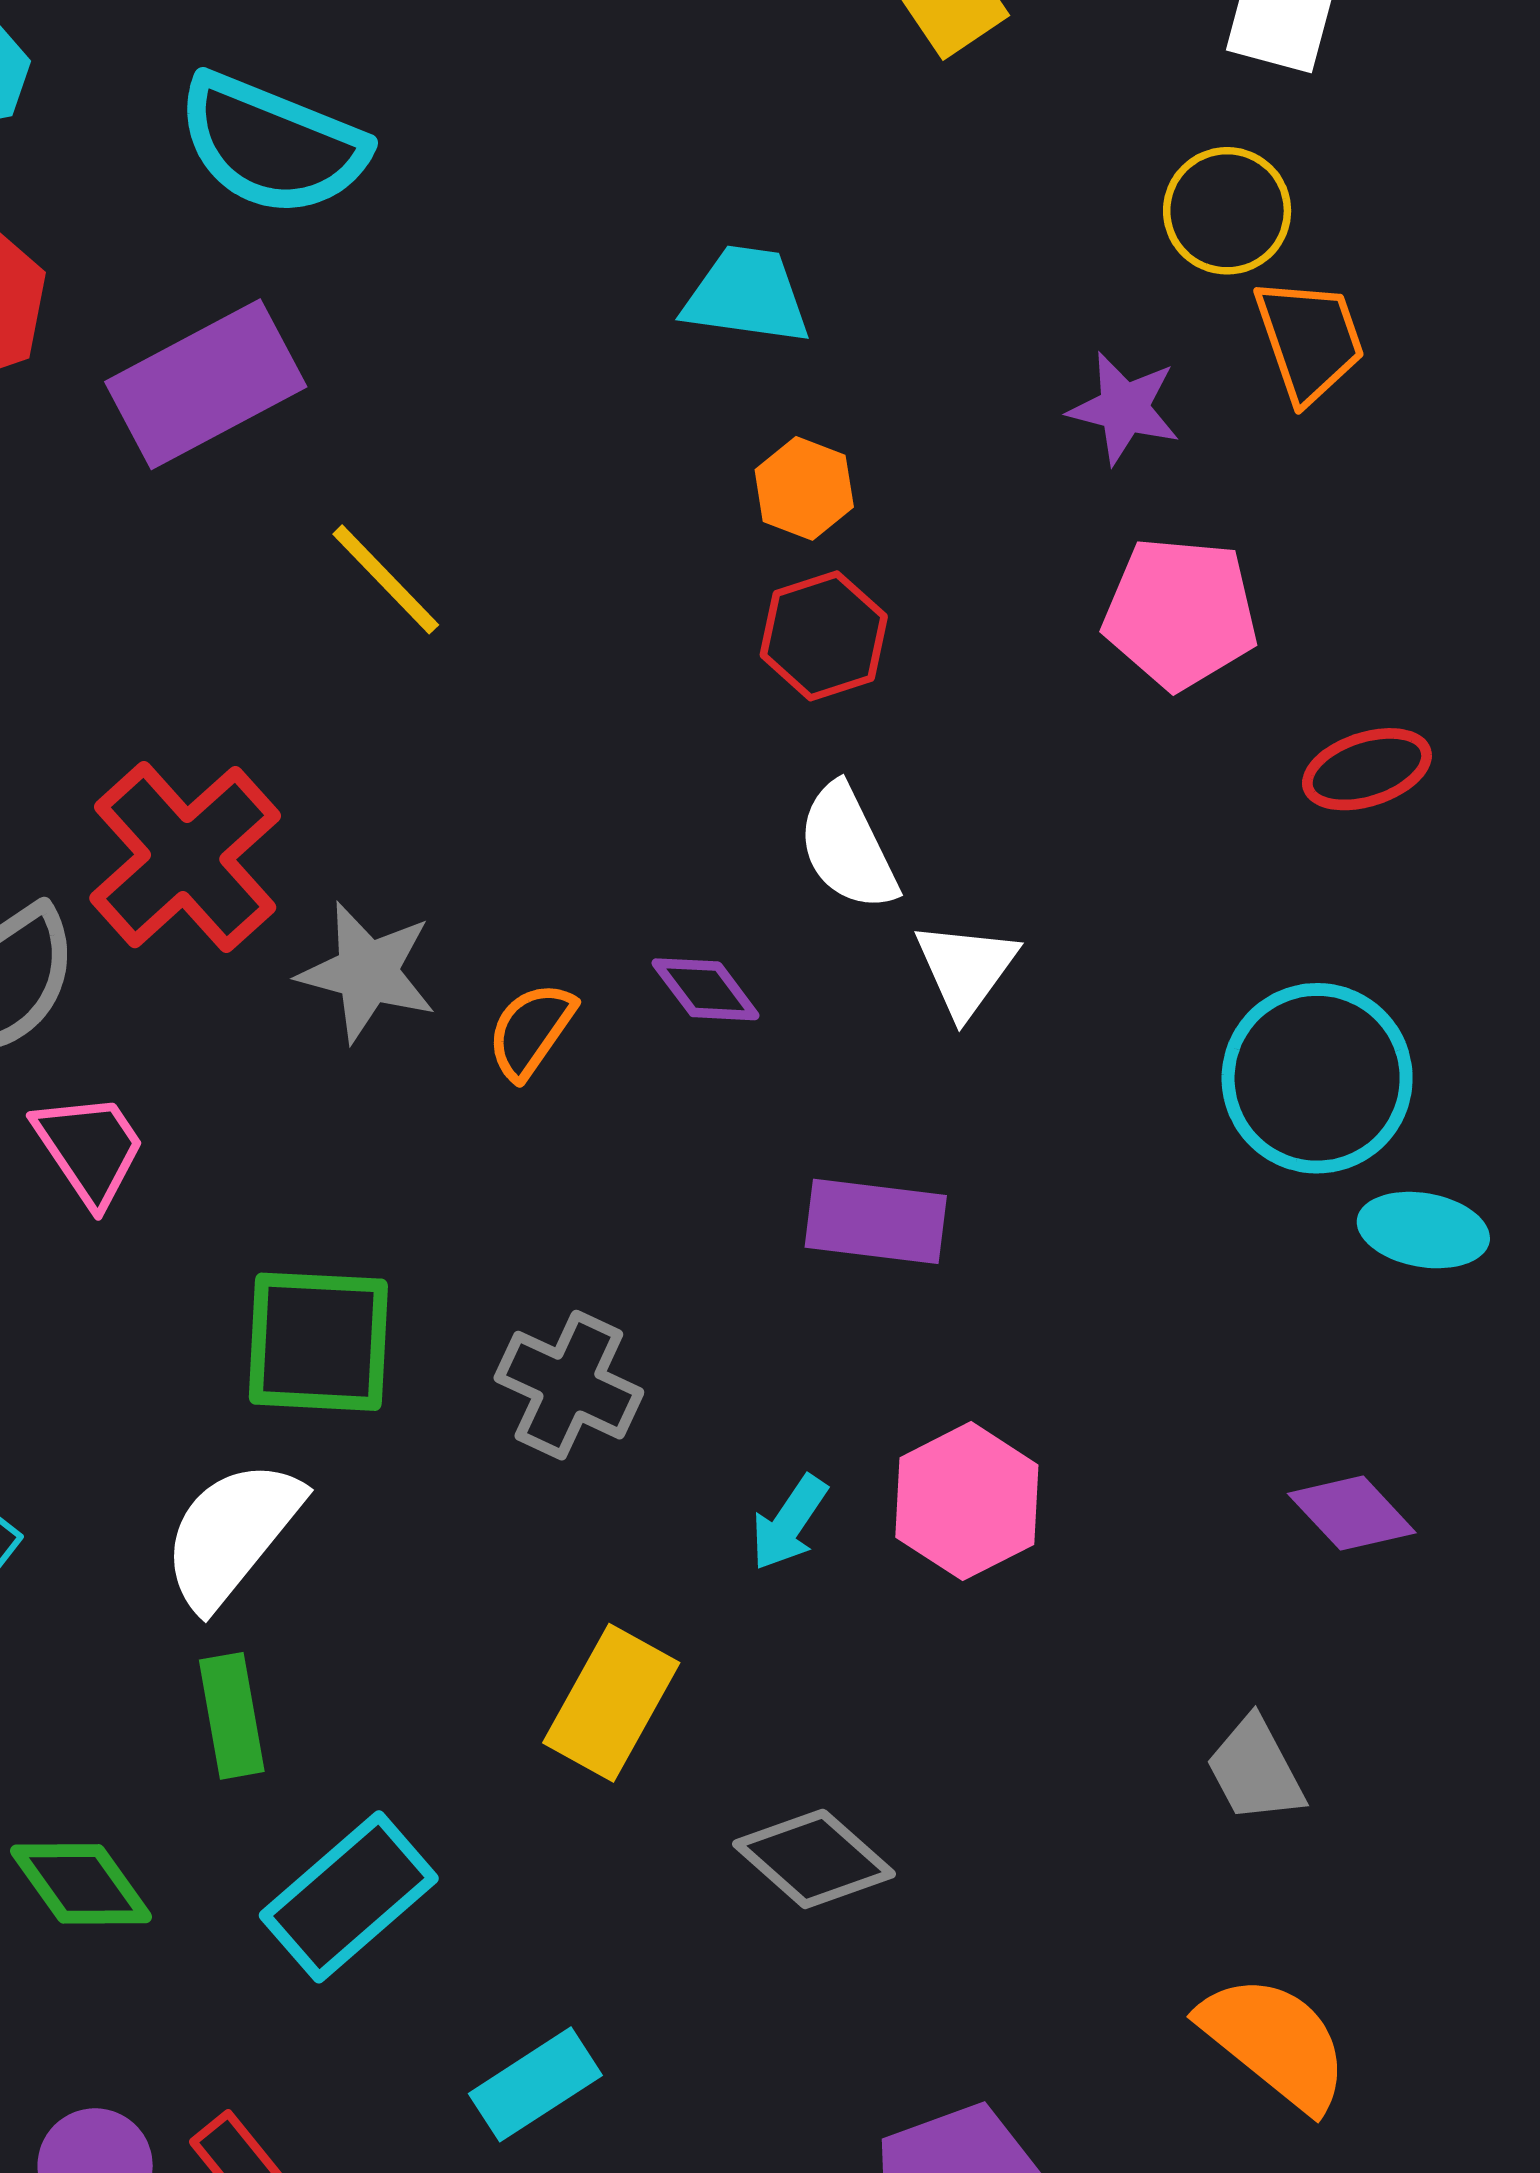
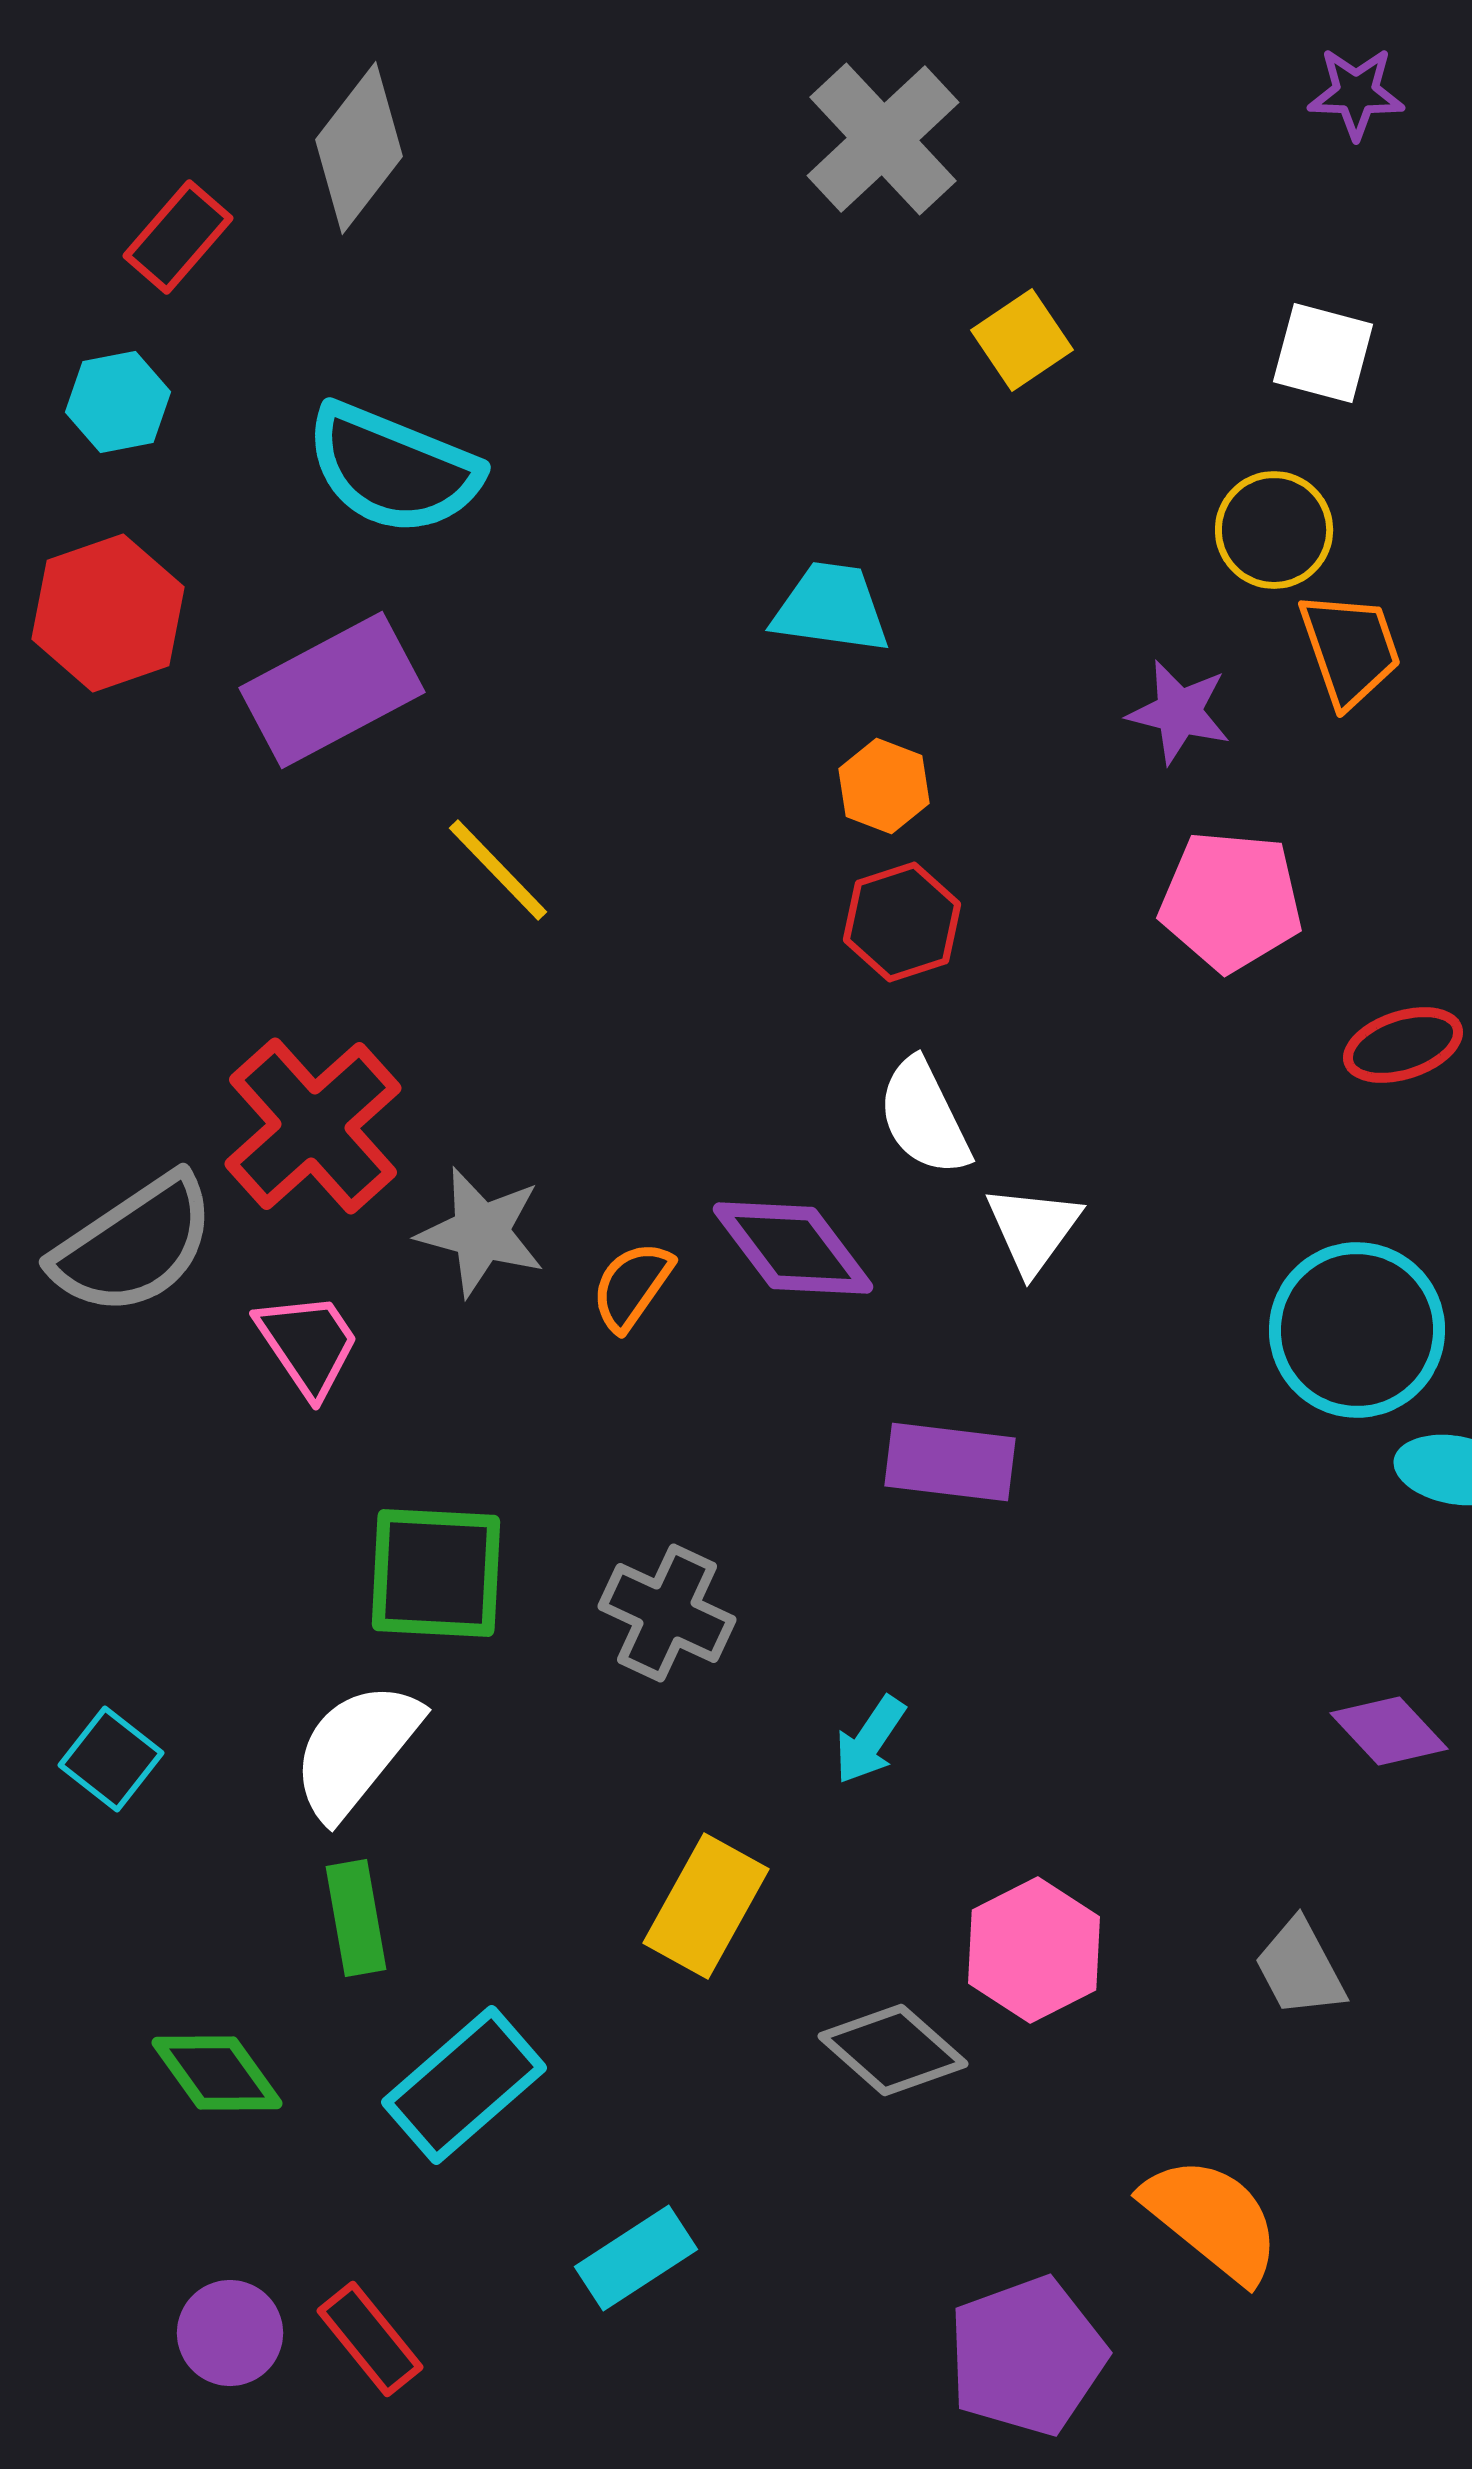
purple diamond: (706, 989) -> (793, 1248), size x1.6
pink trapezoid: (90, 1149) -> (308, 1344), moved
pink hexagon: (967, 1501) -> (1034, 1950), moved
orange semicircle: (1275, 2042) -> (1212, 2219), moved

